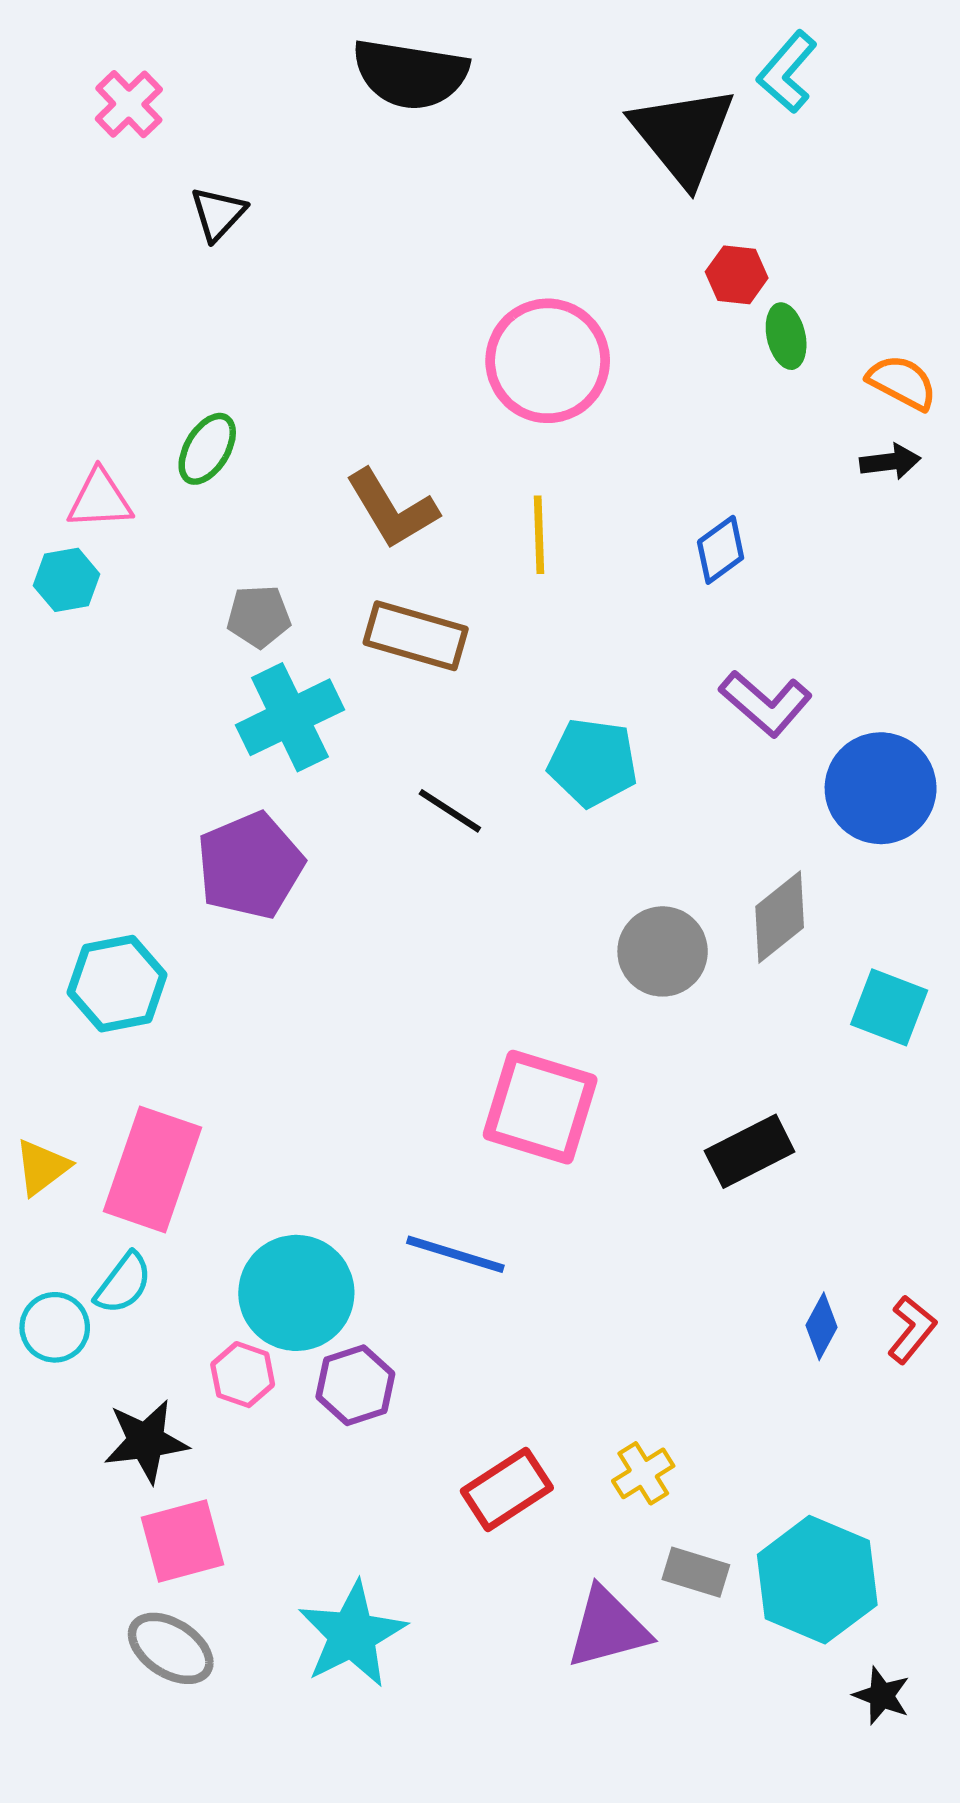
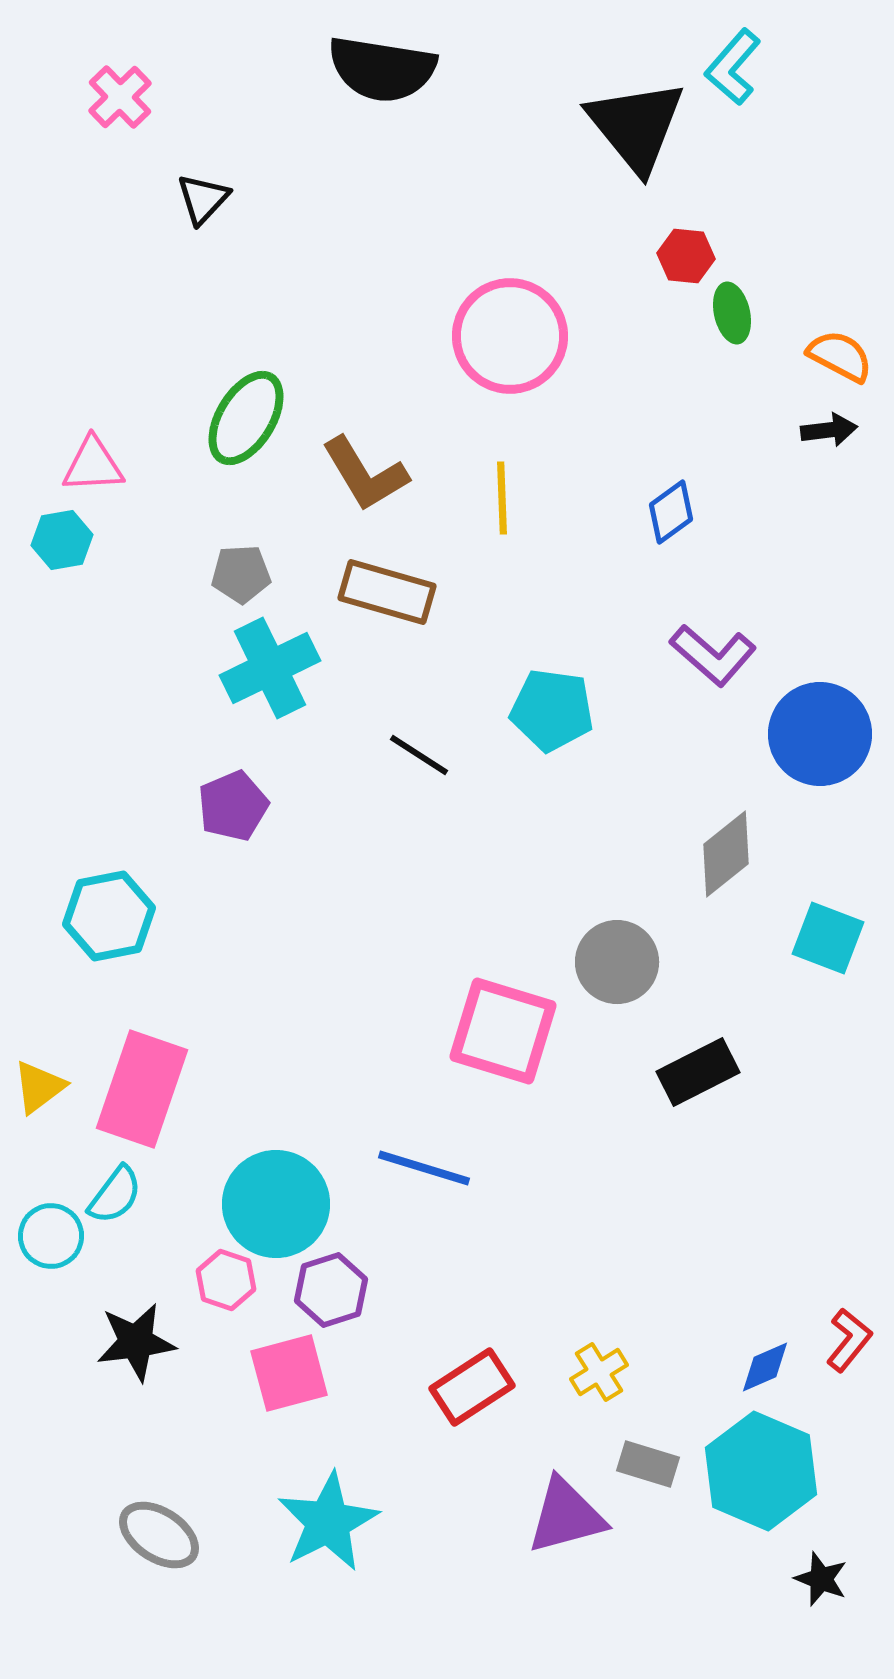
green ellipse: (207, 449) -> (246, 418), moved, size x1.4
purple pentagon: (250, 866) -> (233, 806), size x0.7
gray circle: (663, 951) -> (617, 962), moved
blue diamond: (822, 1326) -> (765, 1367), moved, turned 38
red L-shape: (912, 1329) -> (849, 1340), moved
pink square: (183, 1541) -> (289, 1373), moved

